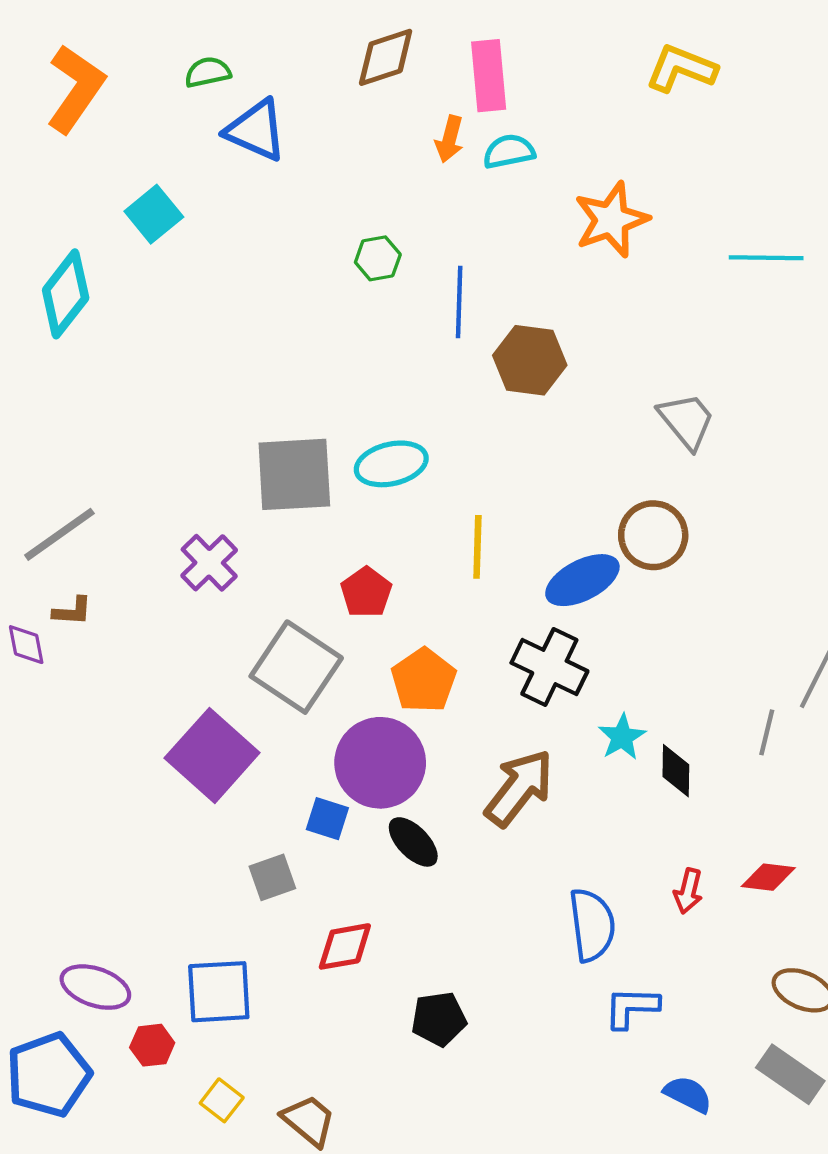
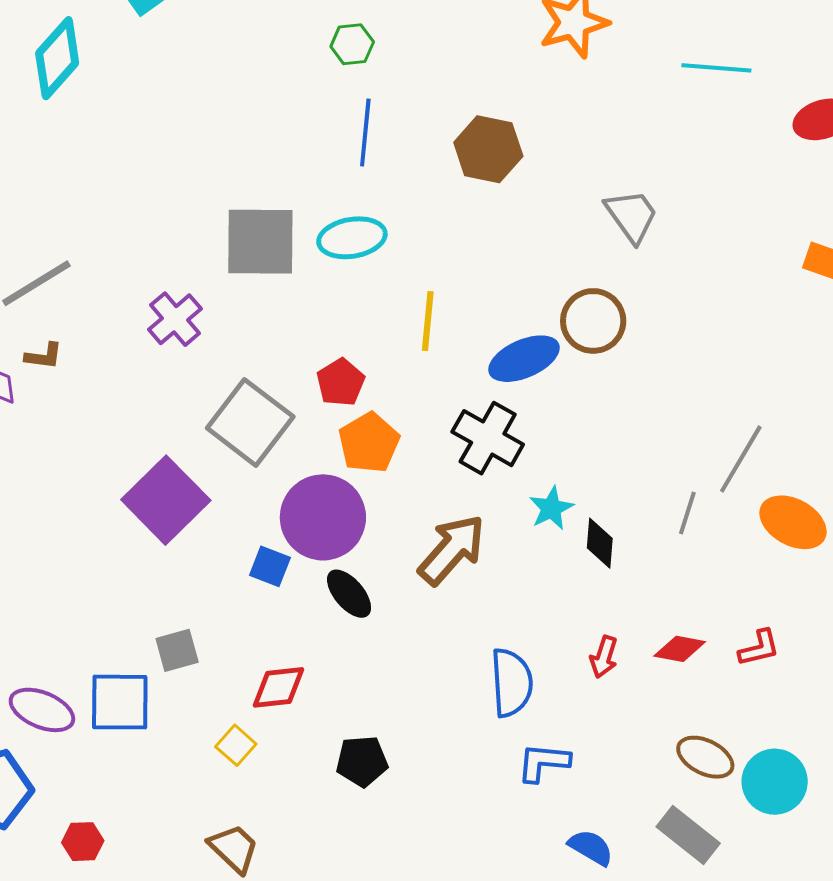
blue line: (459, 302) -> (365, 133), moved
red pentagon: (366, 592) -> (341, 382), moved
gray square: (272, 877) -> (177, 650), moved
blue square: (219, 992) -> (120, 702), moved
red hexagon: (152, 1045) -> (83, 842), moved
yellow square: (222, 1100) -> (236, 745), moved

